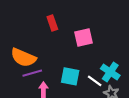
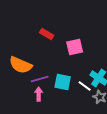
red rectangle: (52, 23) -> (47, 34), turned -40
purple line: (32, 73) -> (40, 79), moved

